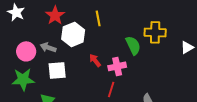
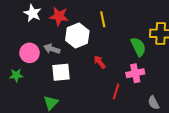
white star: (16, 12) -> (33, 13), moved
red star: (55, 15) -> (59, 16), turned -30
pink cross: (117, 66) -> (135, 73), moved
green star: (23, 79) -> (16, 75), moved, size x0.6

